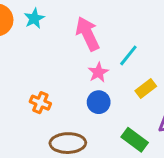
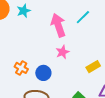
cyan line: (128, 55) -> (83, 17), moved
blue circle: (99, 102) -> (43, 73), moved

